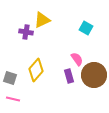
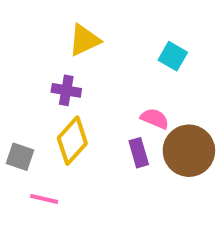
purple cross: (26, 32) -> (66, 90), moved
pink semicircle: (77, 59) -> (155, 119), turned -32
pink line: (13, 99) -> (44, 199), moved

